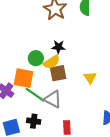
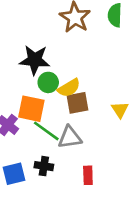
black star: (58, 47) -> (35, 60), moved, size x1.6
gray triangle: (53, 99) -> (70, 137), turned -36

